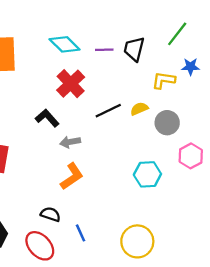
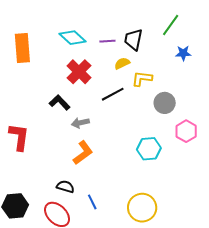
yellow L-shape: (164, 80) -> (142, 79), moved
yellow semicircle: (139, 109) -> (122, 63), moved

